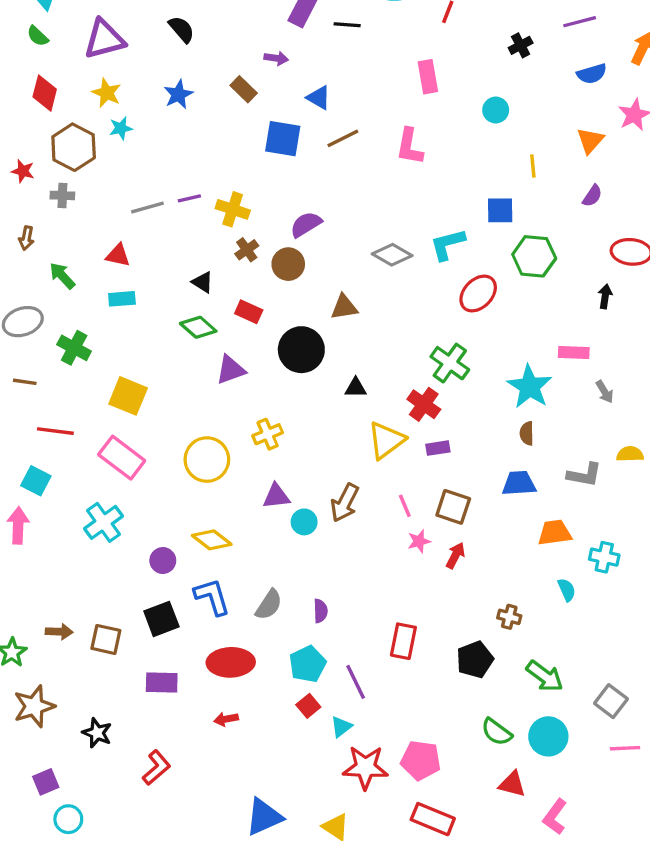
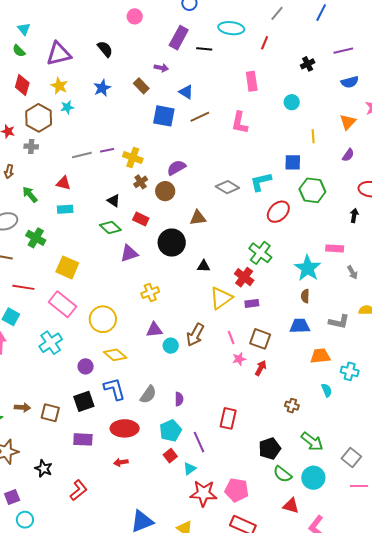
yellow circle: (207, 460) -> (103, 319), moved
black pentagon: (475, 660) -> (270, 449), moved

